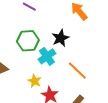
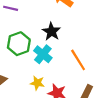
orange line: (77, 71) -> (78, 60), turned 30

